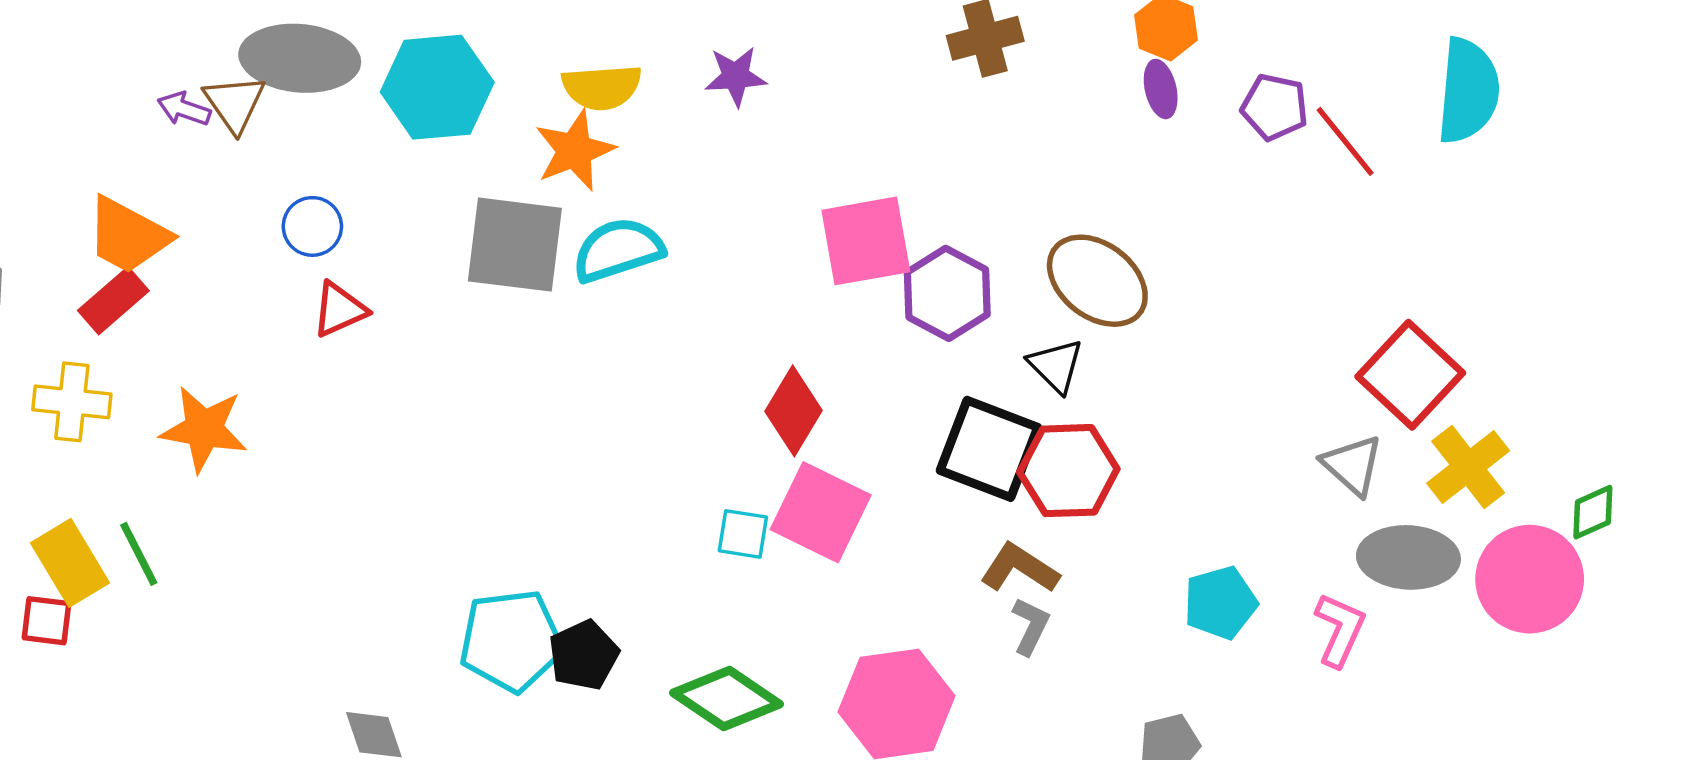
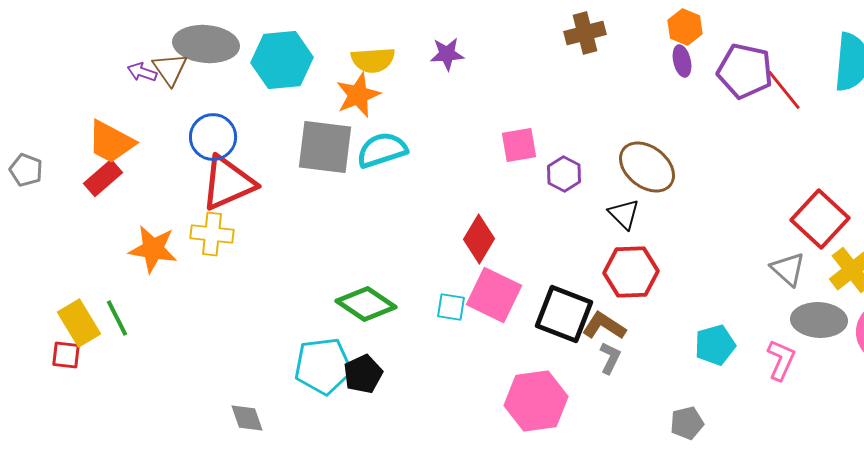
purple pentagon: (1275, 107) -> (745, 71), size x1.5
blue circle: (312, 226) -> (213, 137), size x1.4
pink square: (866, 241) -> (519, 145), size x0.7
purple hexagon: (947, 293) -> (564, 174), size x0.7
red triangle: (340, 310) -> (228, 183), size x1.8
yellow cross: (72, 402) -> (212, 234), moved
black square: (989, 449) -> (564, 314), moved
green diamond: (727, 699) -> (366, 304), moved

